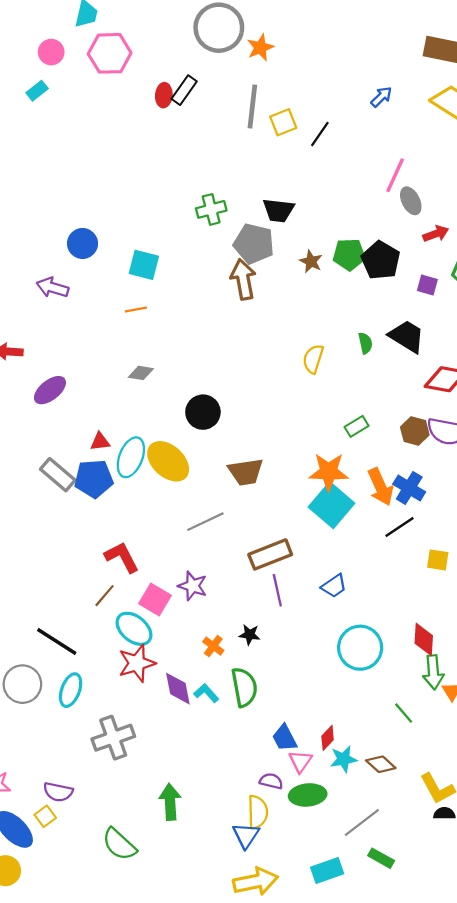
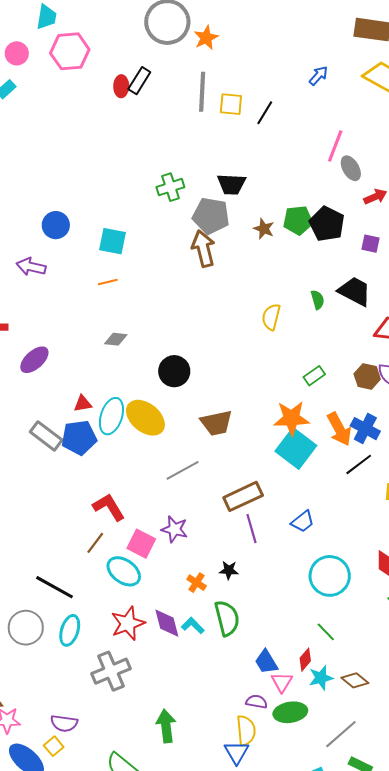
yellow square: (283, 122) -> (231, 104), turned 30
red star: (137, 663) -> (128, 623), moved
green line: (404, 713) -> (326, 632), moved

